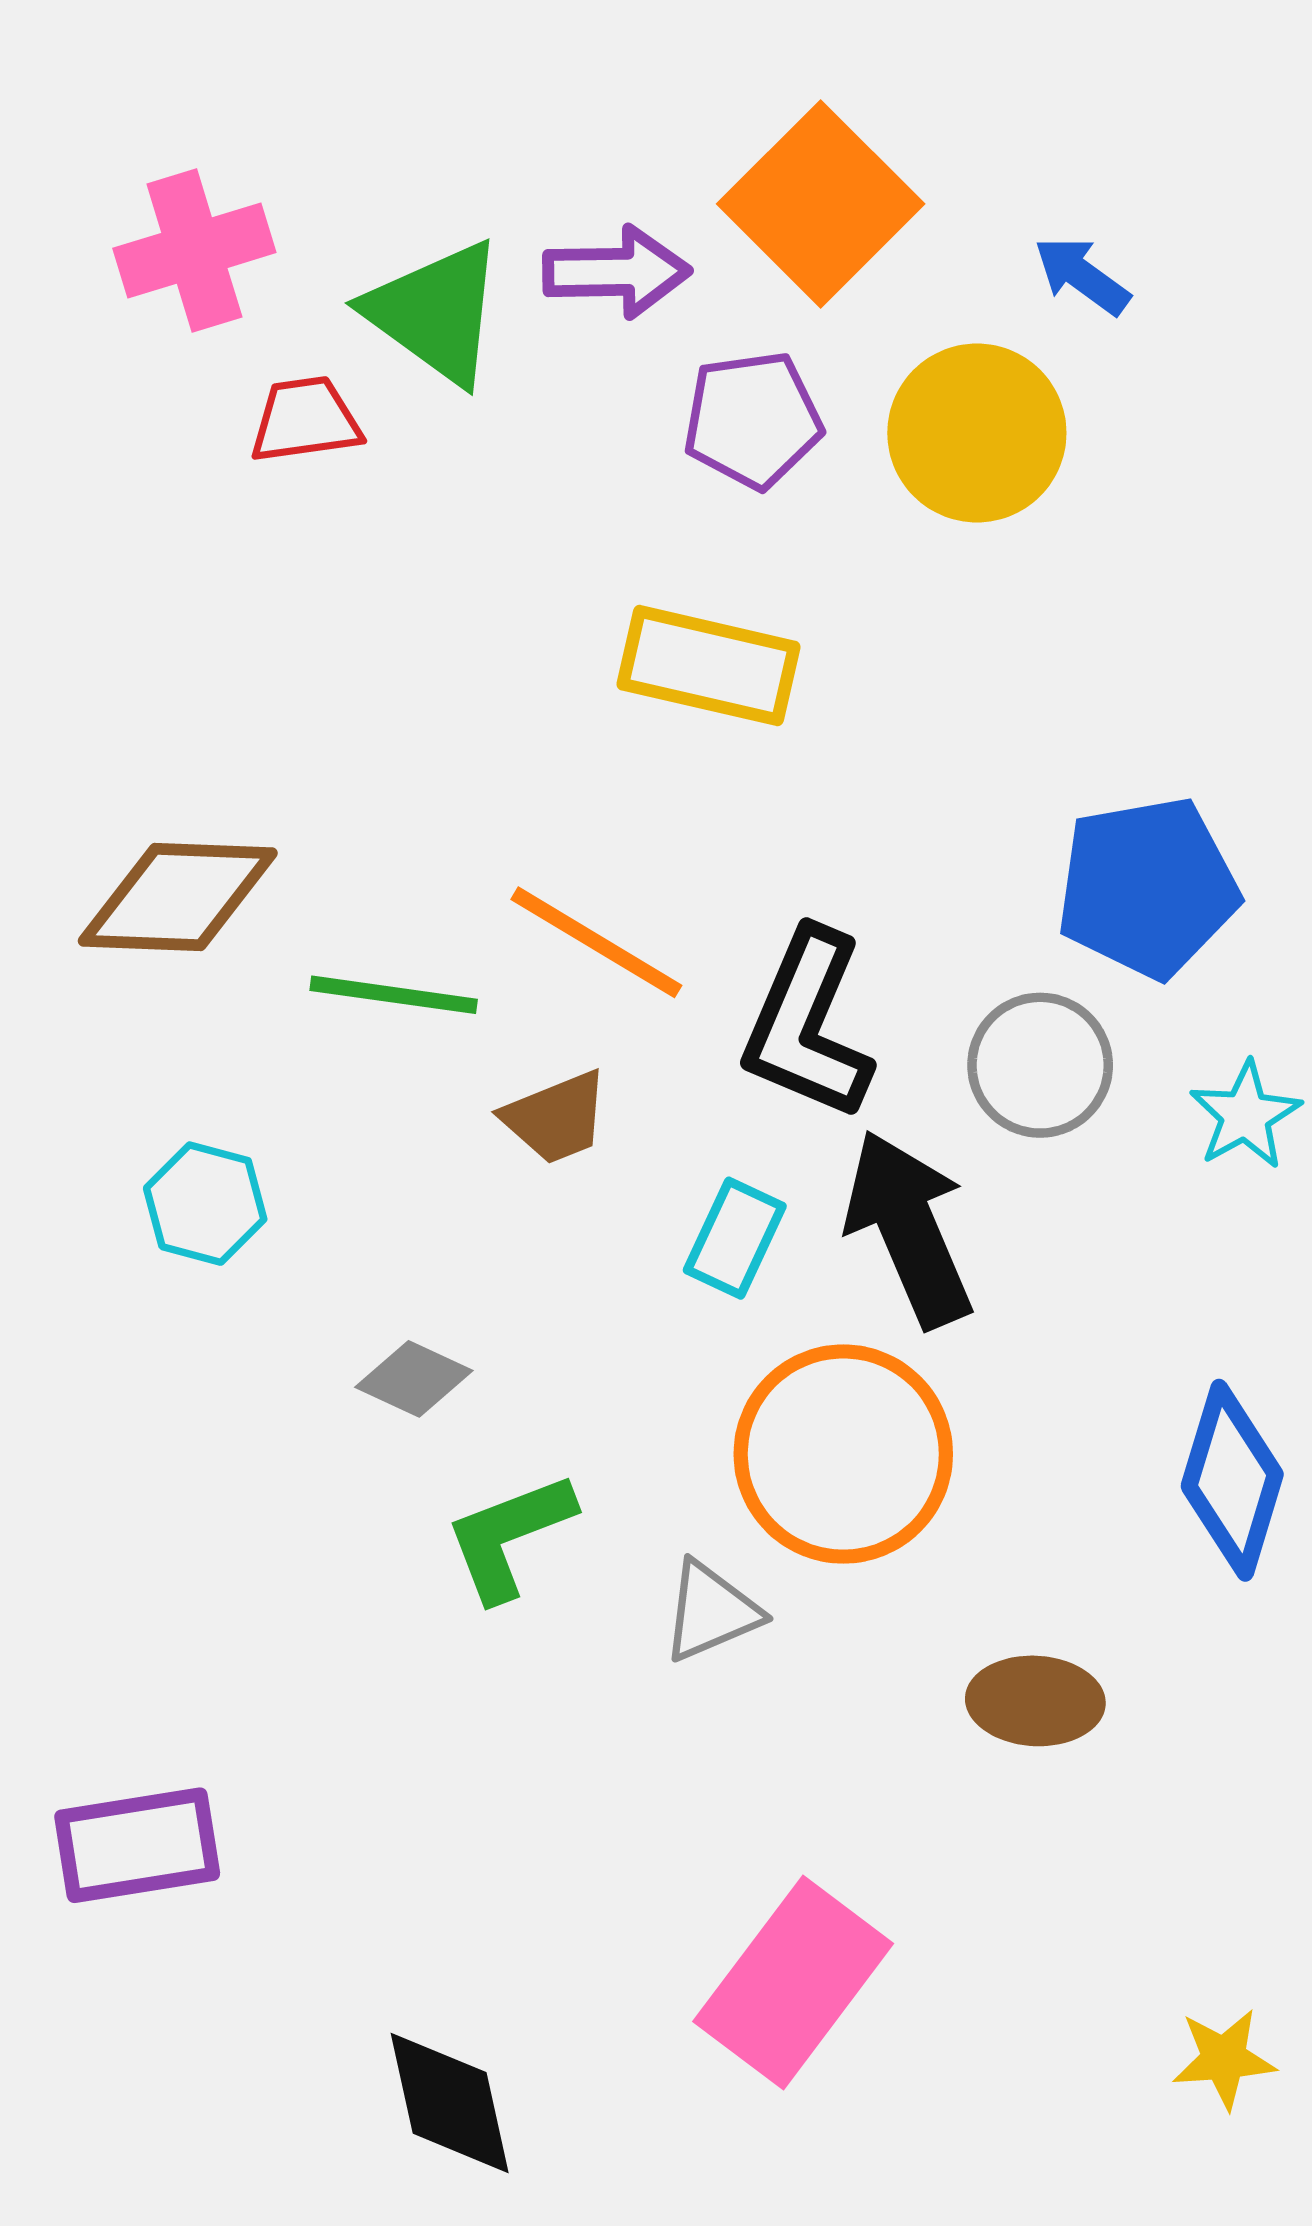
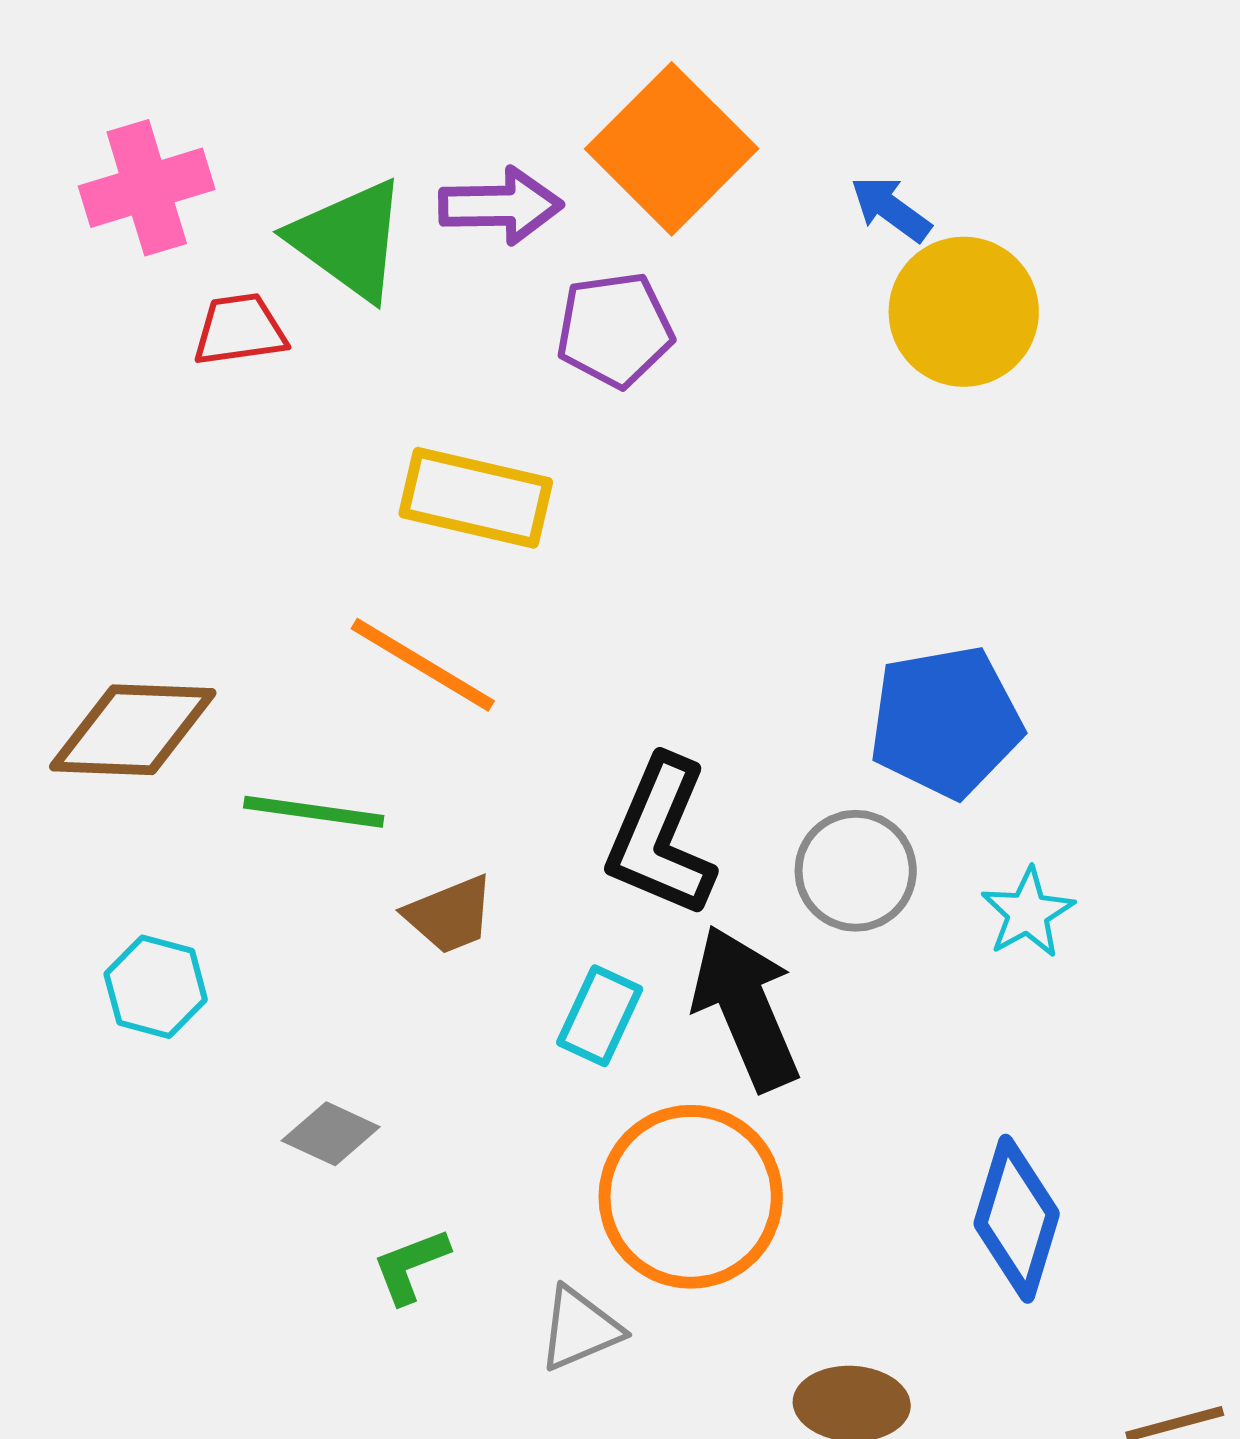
yellow circle: (977, 433) -> (964, 312), moved
yellow rectangle: (709, 666) -> (476, 498), moved
orange line: (596, 942) -> (423, 665), moved
green L-shape: (509, 1536) -> (411, 1266), size x0.7

